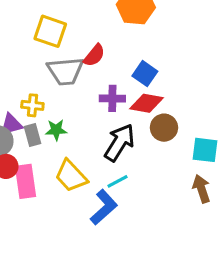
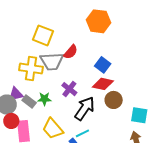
purple cross: (112, 98) -> (69, 89), moved, turned 35
yellow cross: (32, 105) -> (31, 69), moved, size x1.6
gray rectangle: (33, 135) -> (29, 101), turned -40

